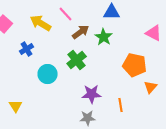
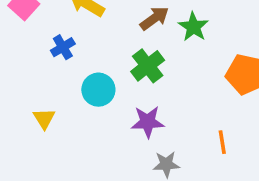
purple star: (92, 94) -> (148, 122), moved
yellow triangle: (16, 106) -> (44, 118), moved

